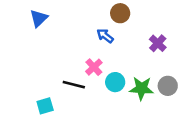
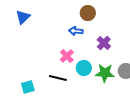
blue arrow: (105, 36) -> (76, 31), turned -32
purple cross: (158, 43) -> (104, 43), moved
black line: (74, 85) -> (58, 78), moved

